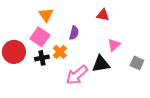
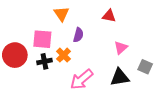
orange triangle: (46, 15) -> (61, 14), moved
pink square: (40, 37) -> (42, 39), turned -30
black triangle: (101, 64) -> (120, 77), moved

